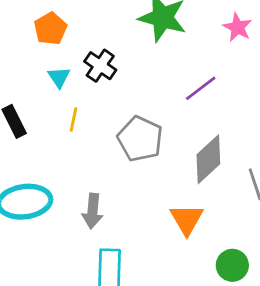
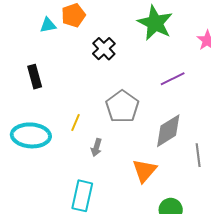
cyan triangle: (59, 77) -> (48, 25), moved, turned 42
yellow line: (74, 120) -> (76, 122), moved
gray arrow: (93, 211) -> (96, 147), moved, size x0.7

